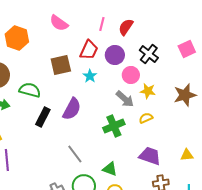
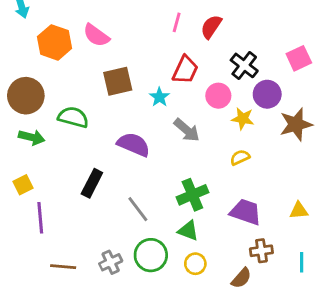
pink semicircle: (59, 23) -> (96, 35), moved
red trapezoid: (89, 50) -> (185, 70), moved
purple circle: (115, 55) -> (267, 94), moved
gray arrow: (125, 99) -> (187, 130), moved
purple semicircle: (72, 109) -> (134, 144), turned -95
black rectangle: (43, 117) -> (92, 183), moved
green cross: (114, 126) -> (192, 195), moved

